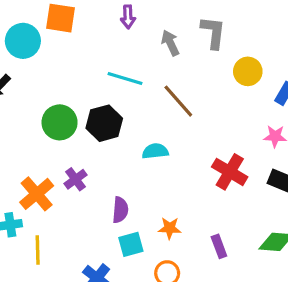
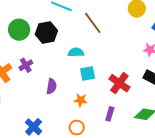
red cross: (230, 172) -> (119, 83), moved
cyan square: (131, 244) -> (88, 74), moved
purple rectangle: (219, 246) -> (110, 114), turned 32

